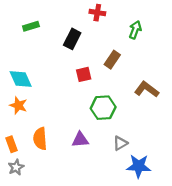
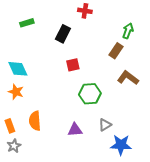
green arrow: (135, 30) -> (128, 31), moved
brown rectangle: (112, 60) -> (116, 51), moved
purple triangle: (80, 140) -> (75, 130), moved

